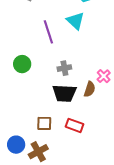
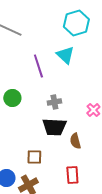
brown semicircle: (90, 89) -> (75, 141), moved, turned 147
red rectangle: (74, 125) -> (72, 175), moved, turned 66

